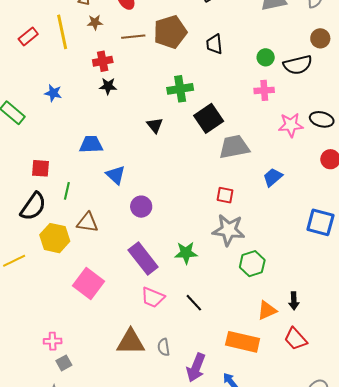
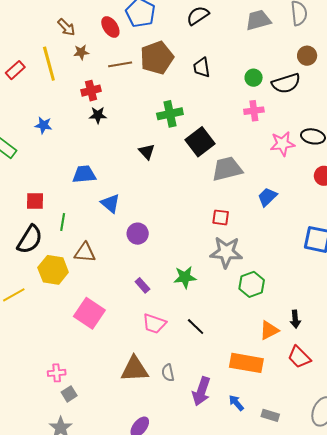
purple rectangle: (143, 259) -> (142, 285), size x0.5

